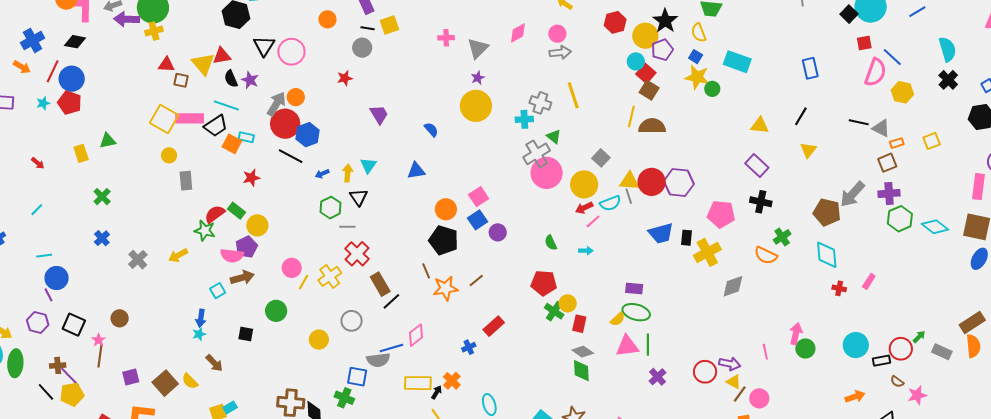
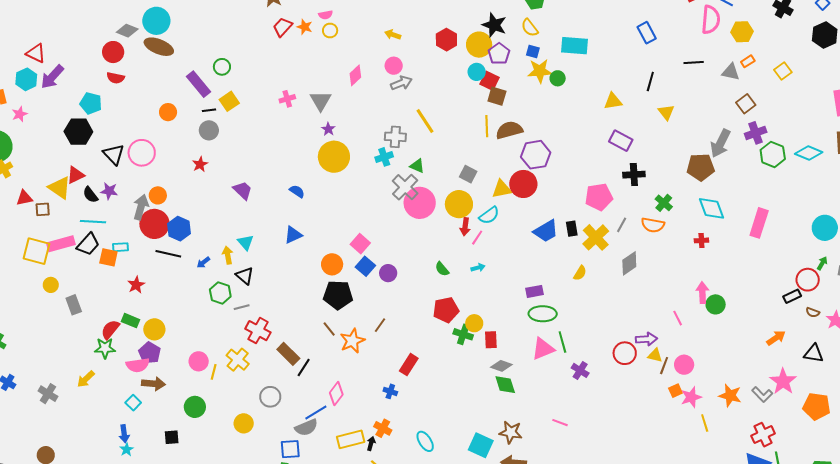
black line: (859, 122) -> (694, 62), moved
orange rectangle: (897, 143) -> (748, 61), moved
purple hexagon: (679, 183) -> (536, 155), moved
gray line: (629, 196) -> (622, 225), moved, turned 63
red arrow: (584, 208) -> (465, 227), turned -42
brown arrow: (242, 278) -> (154, 384), turned 35
pink rectangle: (869, 281) -> (759, 223), size x1.8
red cross: (839, 288) -> (701, 240), moved
yellow semicircle: (618, 319) -> (580, 273), moved
cyan circle: (856, 345) -> (825, 228), moved
blue cross: (469, 347) -> (390, 391), turned -32

